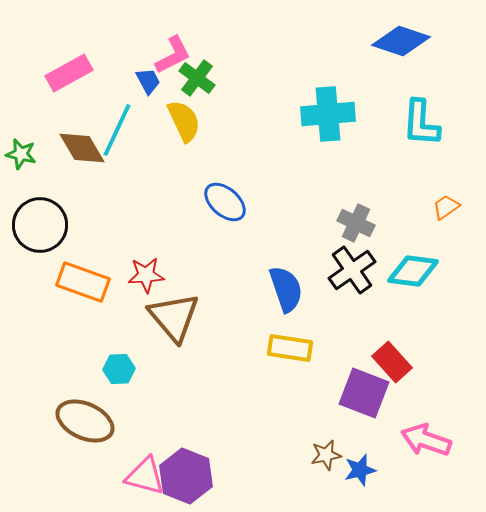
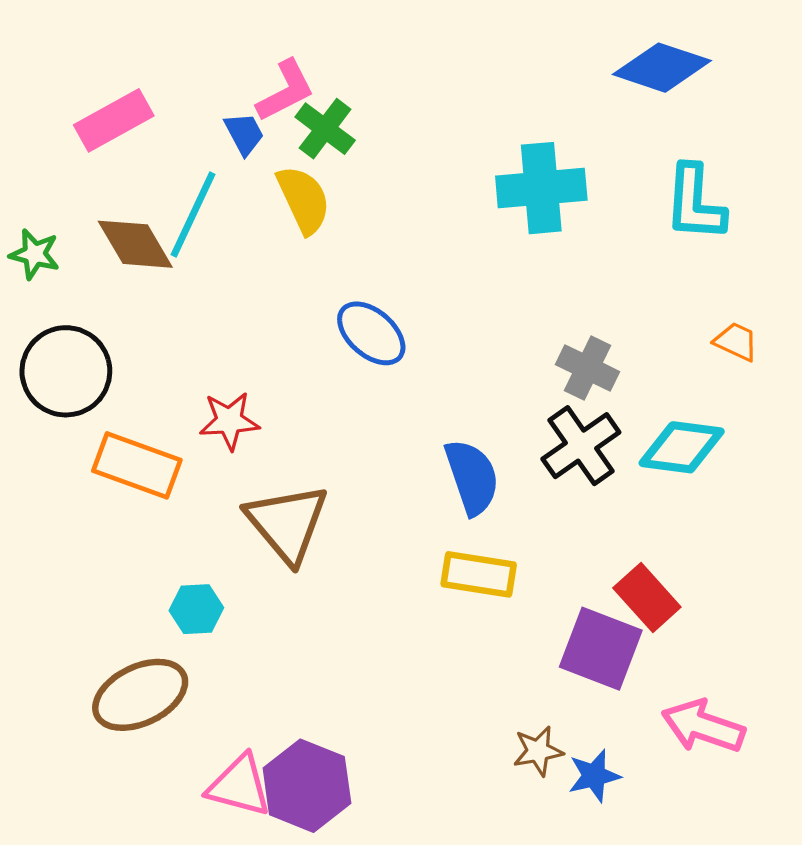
orange trapezoid: (446, 207) -> (736, 342), turned 60
red star: (146, 275) -> (229, 421), moved
brown ellipse: (85, 421) -> (140, 695), turned -50

